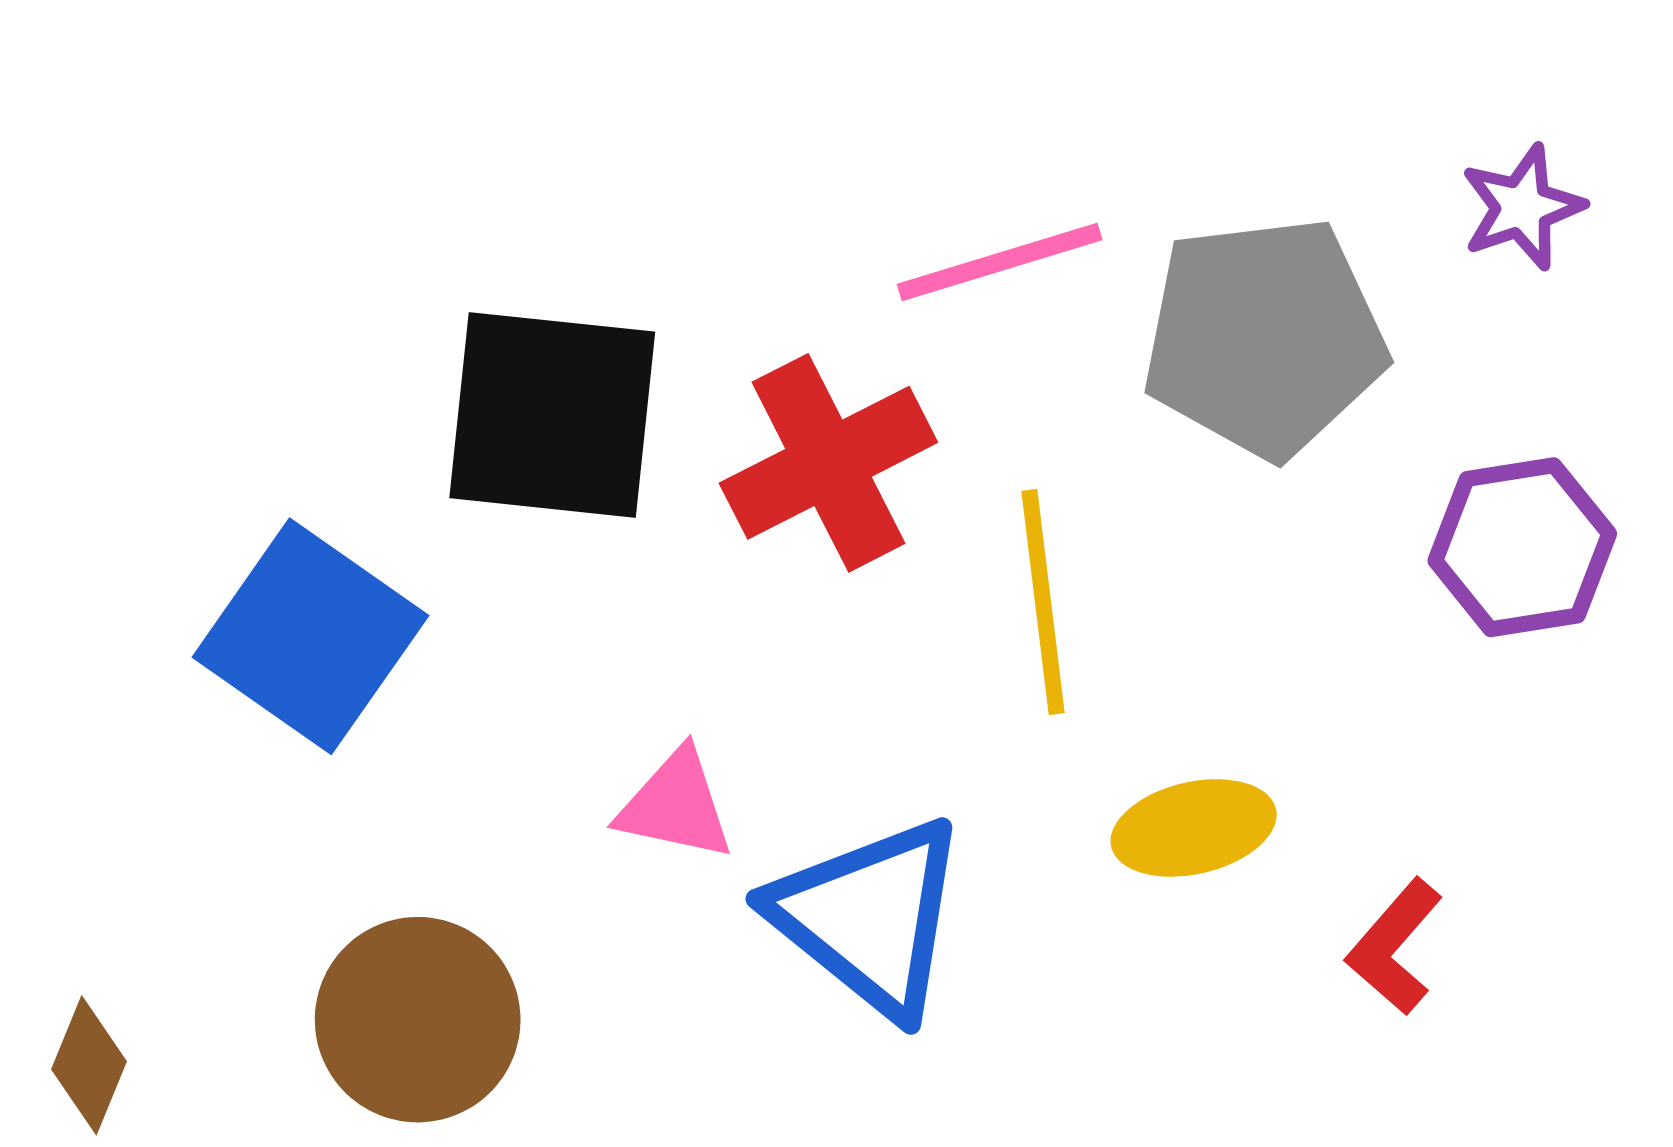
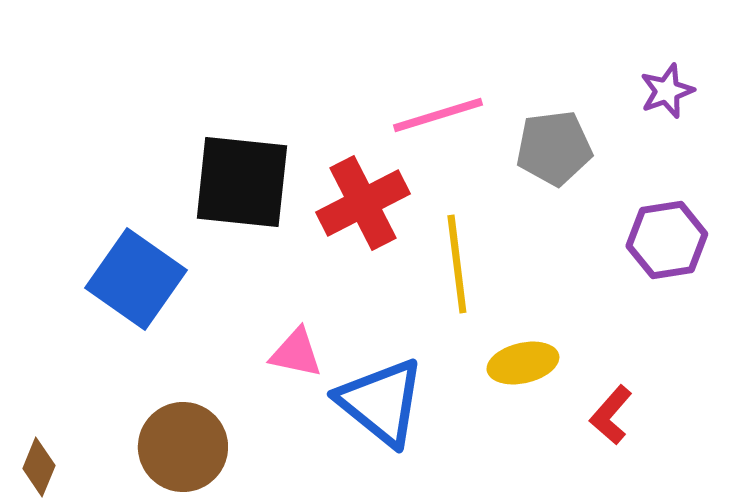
gray pentagon: (1264, 337) -> (554, 148), size x0.7

